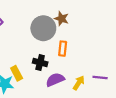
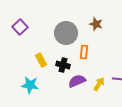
brown star: (62, 19) -> (96, 24), moved
yellow rectangle: (17, 73) -> (41, 60), moved

